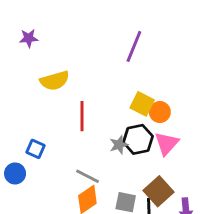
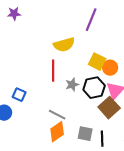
yellow semicircle: (55, 81) -> (64, 45), moved
gray star: (119, 145) -> (72, 85), moved
brown square: (158, 191) -> (109, 108), moved

